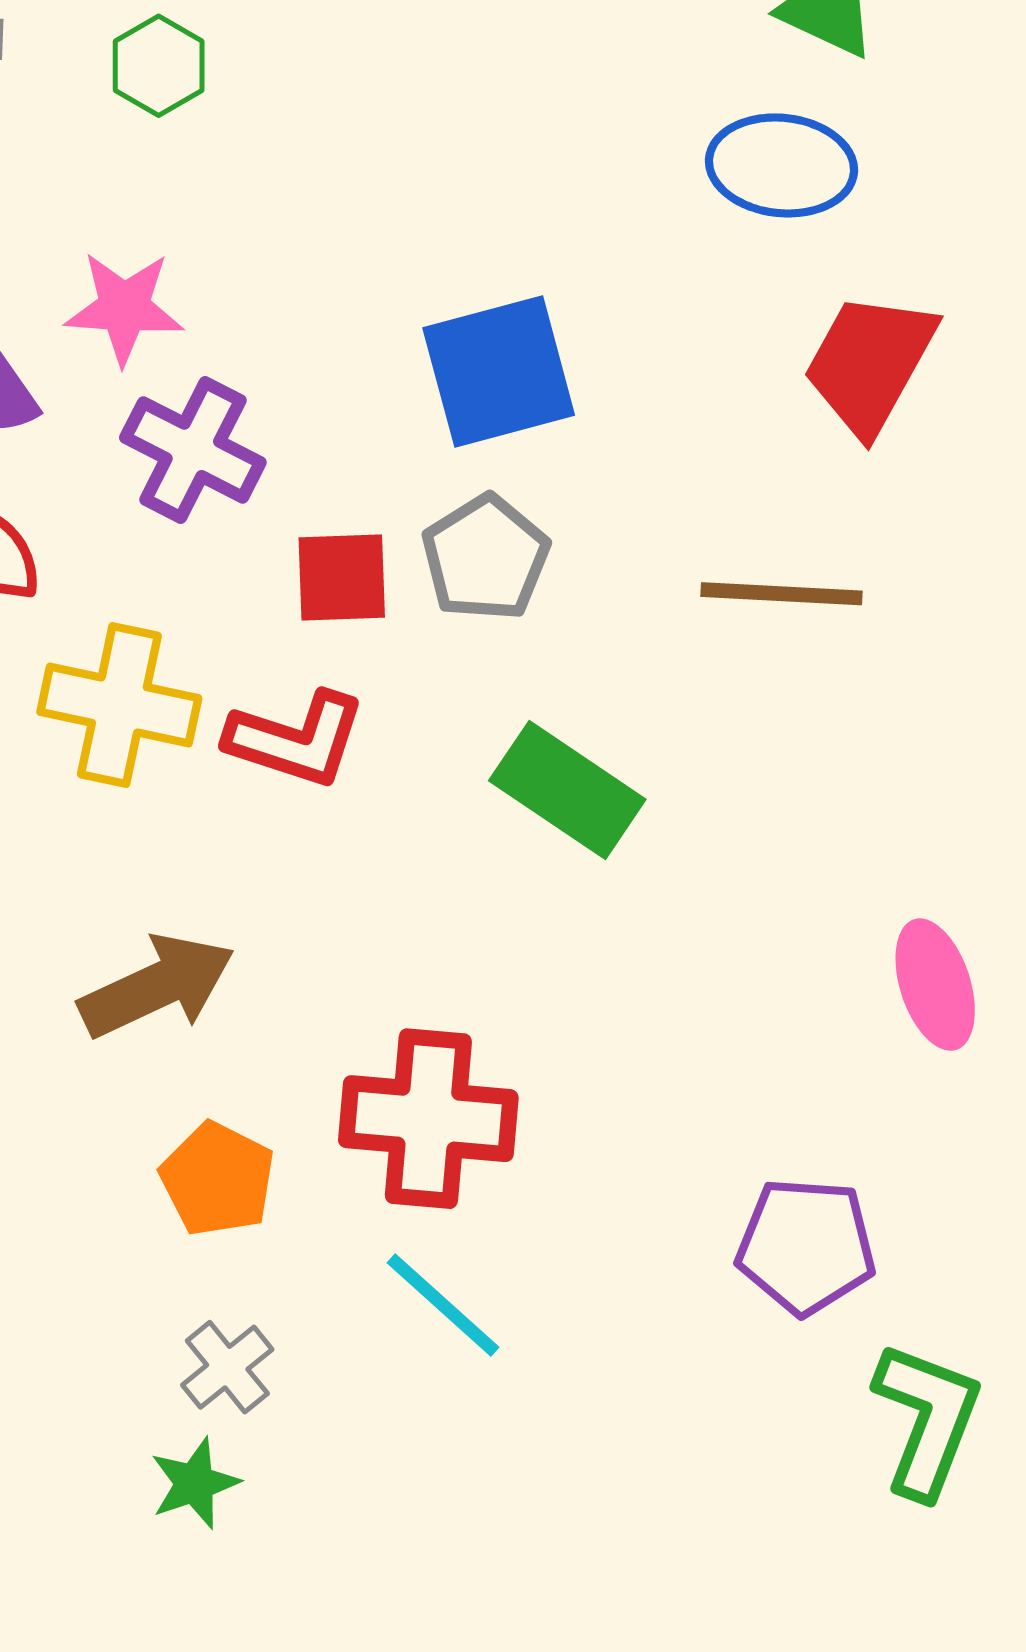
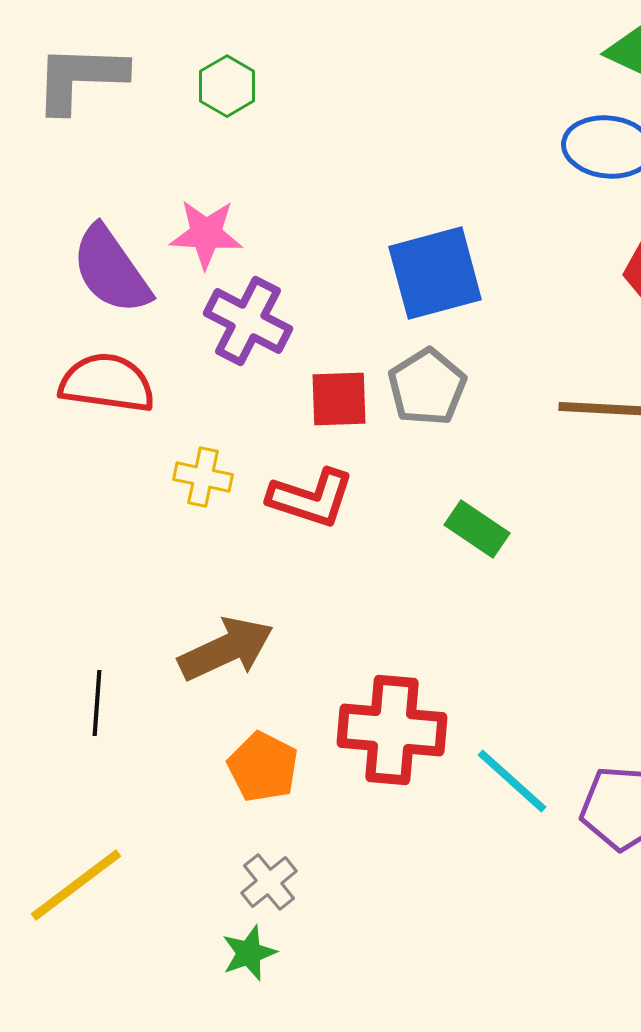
yellow cross: (119, 705) -> (203, 477), size x0.6
green rectangle: (567, 790) -> (477, 529), size x0.7
cyan line: (443, 1305) -> (512, 781), moved

